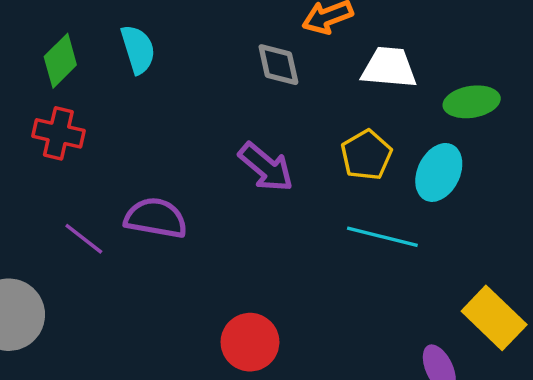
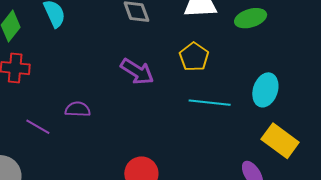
cyan ellipse: (439, 172) -> (265, 90), moved
purple semicircle: (156, 218) -> (78, 109), size x0.7

